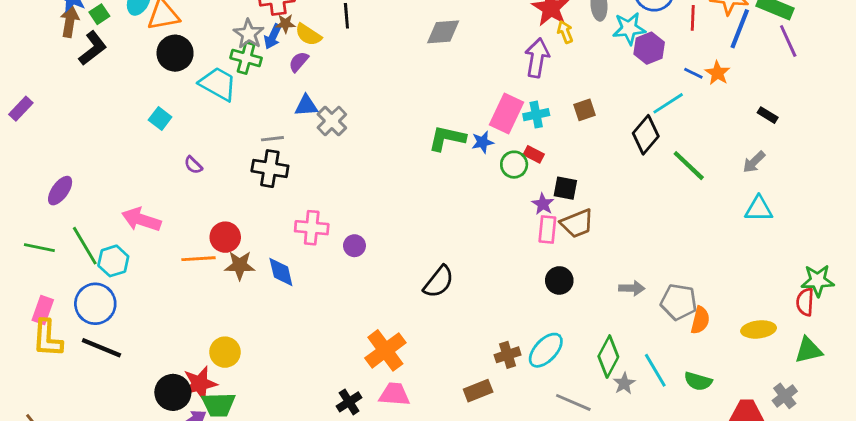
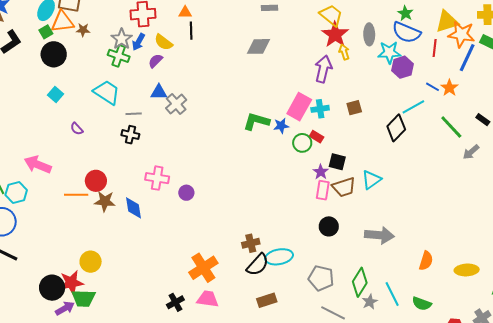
green square: (99, 14) -> (46, 32), moved
brown star: (285, 24) -> (83, 30), moved
black circle: (175, 53) -> (54, 54), moved
cyan trapezoid: (218, 84) -> (107, 92), moved
green line: (689, 166) -> (451, 127), moved
black cross: (270, 169) -> (130, 135), size x0.7
cyan triangle: (759, 209) -> (371, 180), moved, turned -40
black semicircle: (439, 282) -> (258, 265), moved
gray arrow: (632, 288) -> (379, 235), size x1.6
gray pentagon: (679, 302) -> (321, 278), moved
cyan ellipse: (546, 350) -> (279, 257), moved, turned 32
brown cross: (508, 355) -> (251, 243), moved

